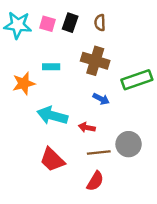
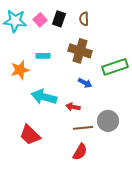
pink square: (48, 24) -> (40, 20), turned 32
red trapezoid: (52, 160) -> (30, 135), moved

